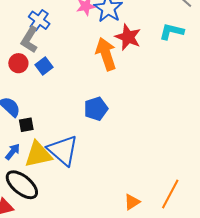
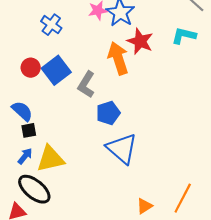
gray L-shape: (30, 40) -> (86, 85), moved
blue square: (44, 66) -> (56, 70), size x1.6
black square: (26, 125) -> (29, 130), moved
blue triangle: (63, 150) -> (122, 149), moved

